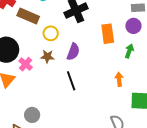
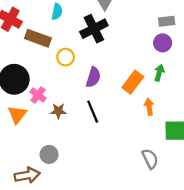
orange rectangle: (108, 34) -> (133, 82), moved, turned 48
brown star: (47, 56) -> (58, 111), moved

